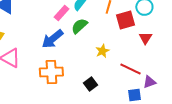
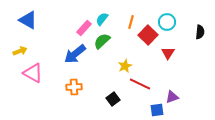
red square: (125, 20) -> (148, 35), turned -30
red line: (130, 69) -> (140, 84), moved
orange cross: (51, 72) -> (74, 87), size x0.7

